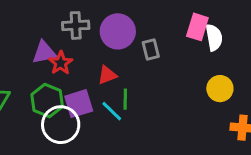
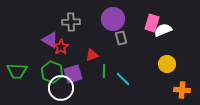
purple circle: (118, 31) -> (113, 19), moved
white semicircle: (214, 37) -> (163, 30), turned -102
purple triangle: (44, 52) -> (50, 40), turned 42
cyan line: (112, 111) -> (123, 79), moved

